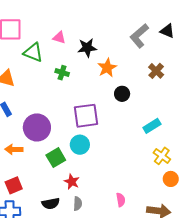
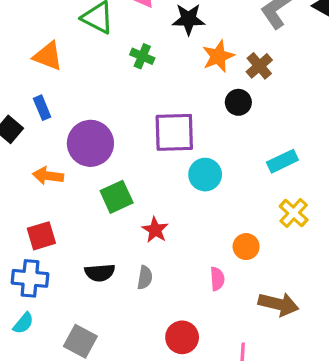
brown cross: (156, 71) -> (259, 66), moved
cyan circle: (80, 145) -> (205, 175), moved
orange circle: (171, 179) -> (246, 247), moved
red star: (72, 182) -> (155, 230), moved

